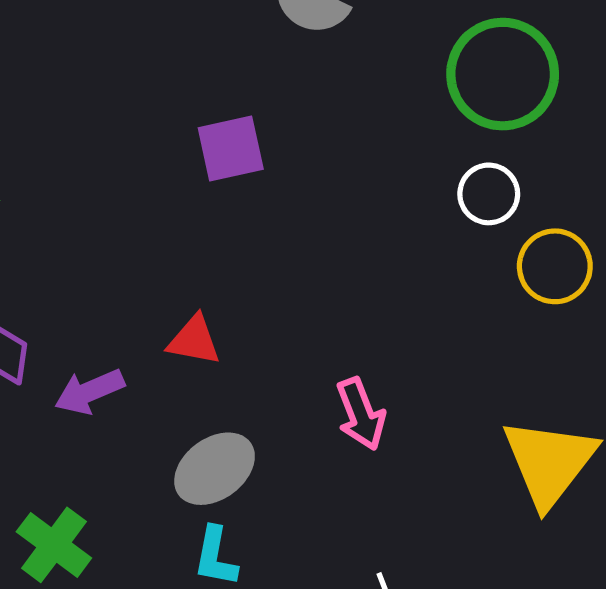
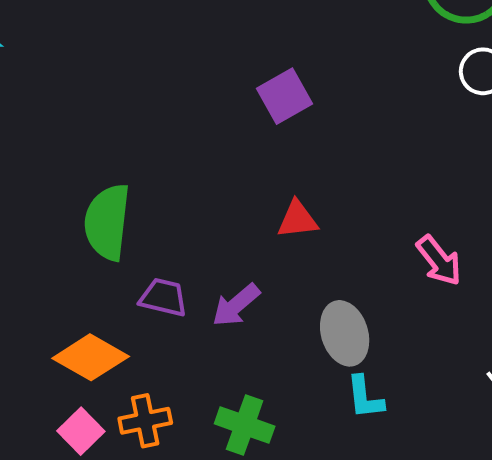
red triangle: (194, 340) -> (298, 219), moved
gray ellipse: (215, 469) -> (345, 333), turned -54

